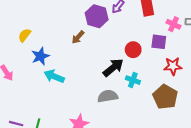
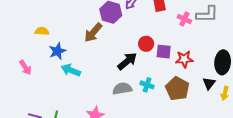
yellow semicircle: (24, 35) -> (42, 31), turned 56
brown arrow: (78, 37) -> (93, 33), size x1.5
purple square: (159, 42) -> (164, 52), moved
cyan cross: (133, 80) -> (147, 85), moved

